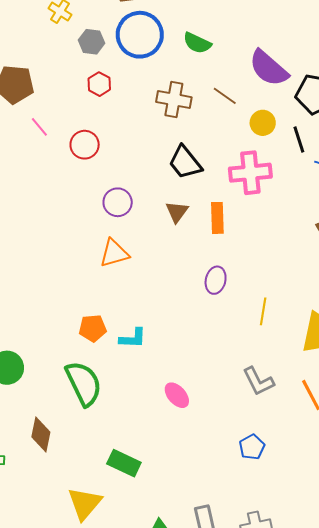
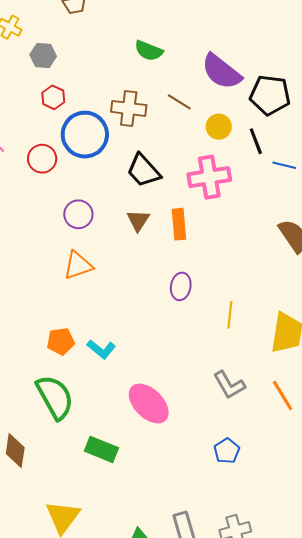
blue circle: (140, 35) -> (85, 135), moved
cyan L-shape: (133, 338) -> (101, 349), turned 40
pink ellipse: (177, 395) -> (149, 404), size x1.6
green rectangle: (124, 463) -> (101, 449), moved

